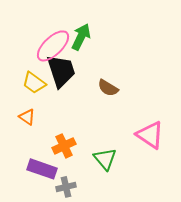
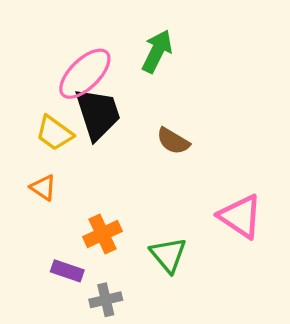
green arrow: (81, 37) -> (157, 51), moved
purple rectangle: (42, 169) -> (67, 271), size x0.7

